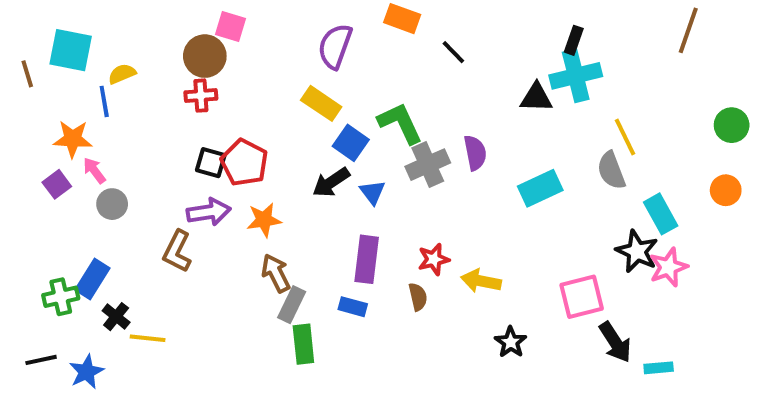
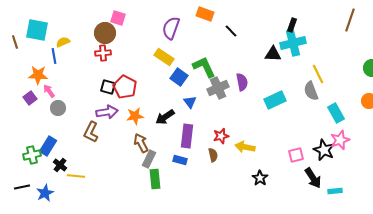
black arrow: (331, 182) -> (165, 117), moved
black star: (637, 251) -> (324, 150), moved
pink square: (582, 297) -> (296, 155), size x0.7

